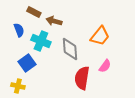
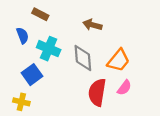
brown arrow: (54, 21) -> (92, 25), moved
orange trapezoid: (100, 36) -> (118, 60), moved
pink semicircle: (105, 66) -> (124, 88), moved

